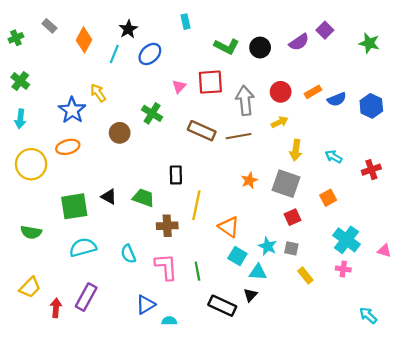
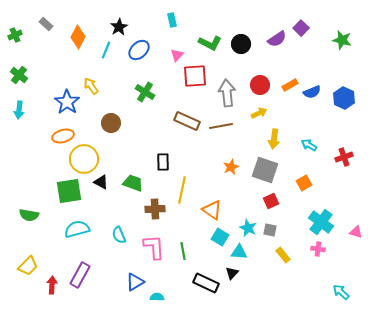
pink triangle: (179, 86) -> (177, 55), moved
green cross: (152, 113) -> (145, 92), moved
yellow circle: (31, 164) -> (84, 159), moved

